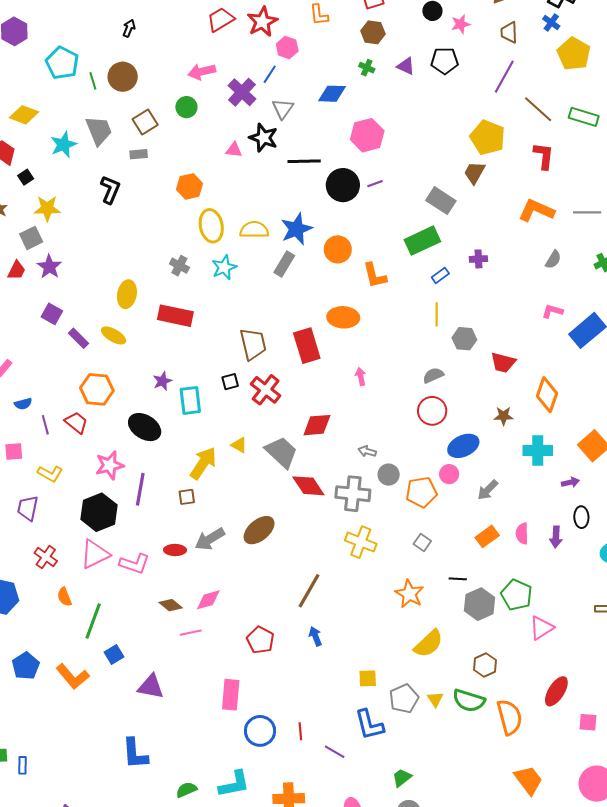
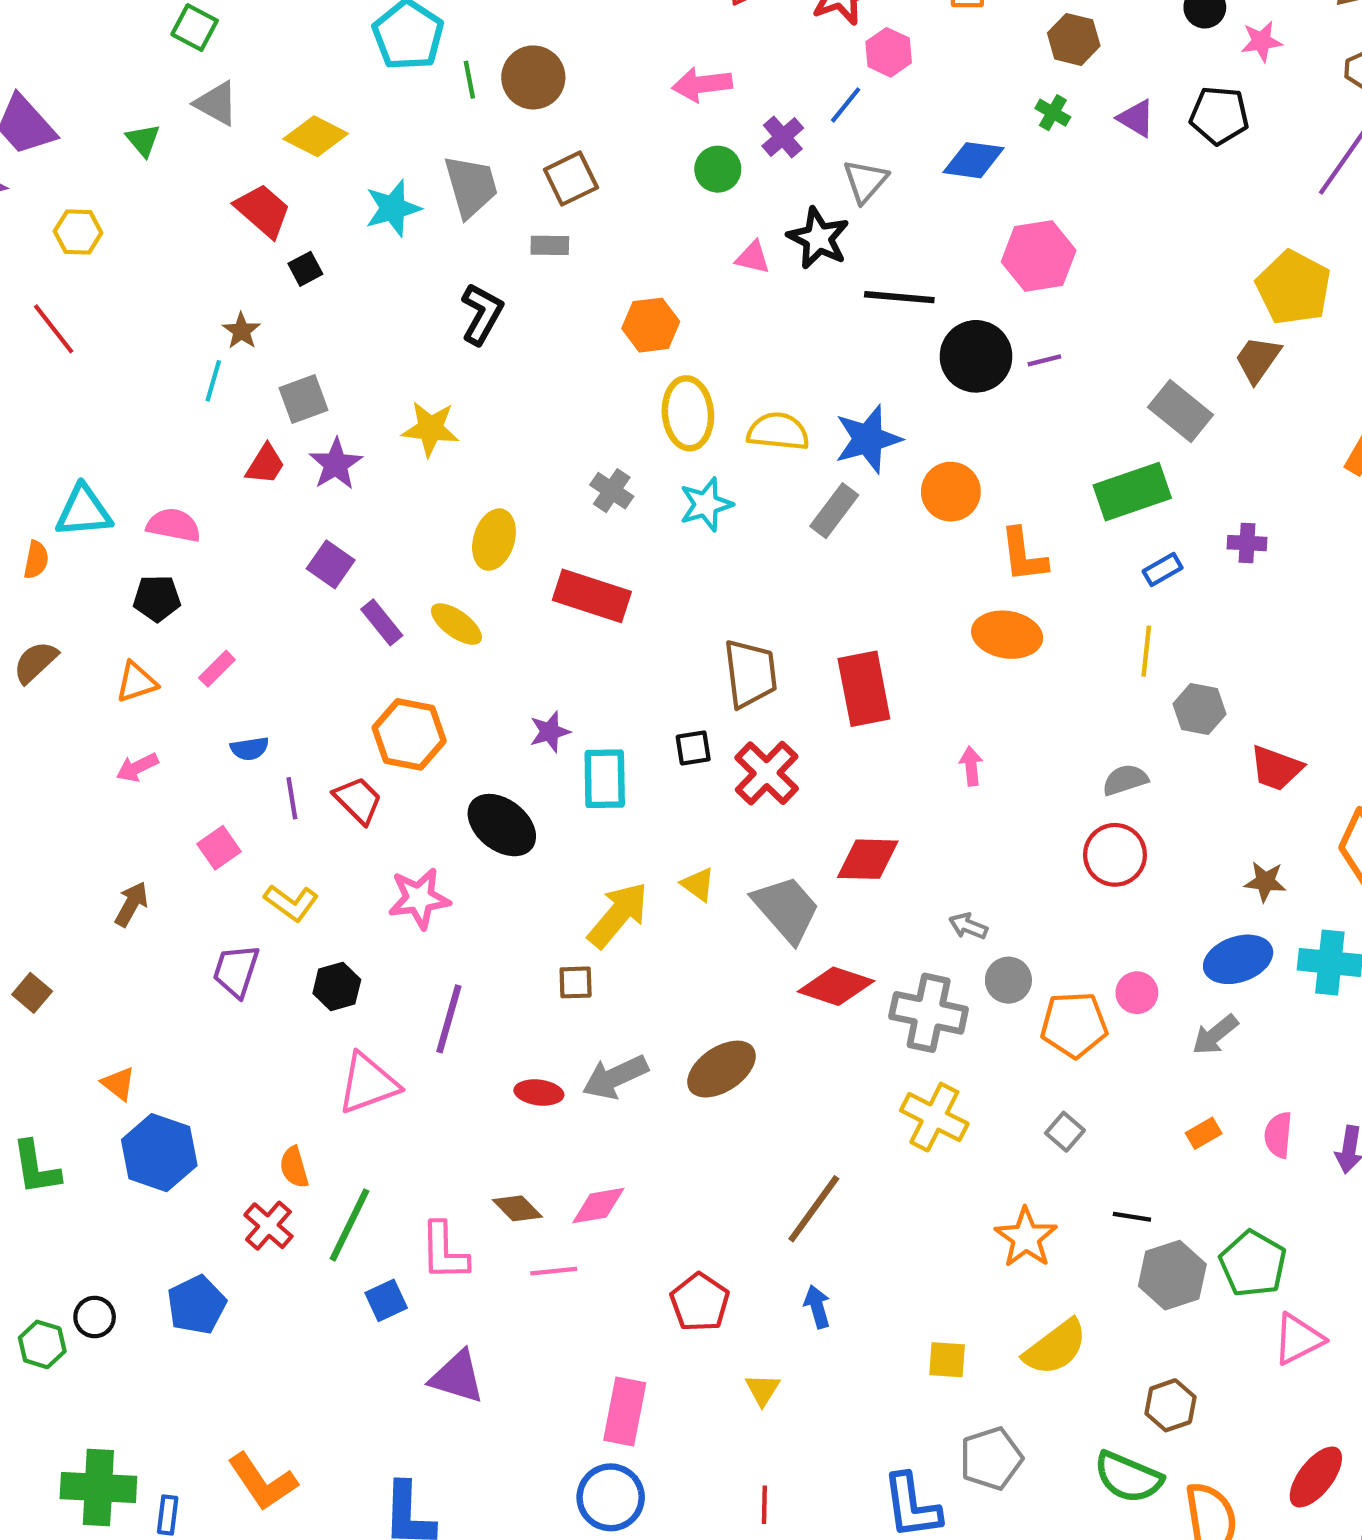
purple cross: (242, 92) -> (783, 137), size x0.7
green circle: (186, 107) -> (718, 169), moved
yellow star: (47, 208) -> (430, 429), moved
orange ellipse: (343, 317) -> (1007, 635), moved
blue ellipse: (463, 446) -> (1238, 959), moved
pink square: (14, 451) -> (219, 848), turned -36
red diamond: (308, 486) -> (836, 986), turned -44
purple line: (140, 489) -> (449, 1019), moved
black hexagon: (99, 512) -> (337, 987), moved, size x0.6
orange rectangle: (487, 536) -> (1204, 1133), size x0.7
red cross: (46, 557) -> (268, 1226), moved
pink L-shape: (135, 564) -> (444, 1251), moved, turned 64
orange L-shape: (73, 676) -> (262, 1482), moved
yellow square: (368, 678) -> (947, 1360), moved
yellow triangle: (435, 699) -> (763, 1390), moved
blue circle: (260, 731) -> (611, 1497), moved

